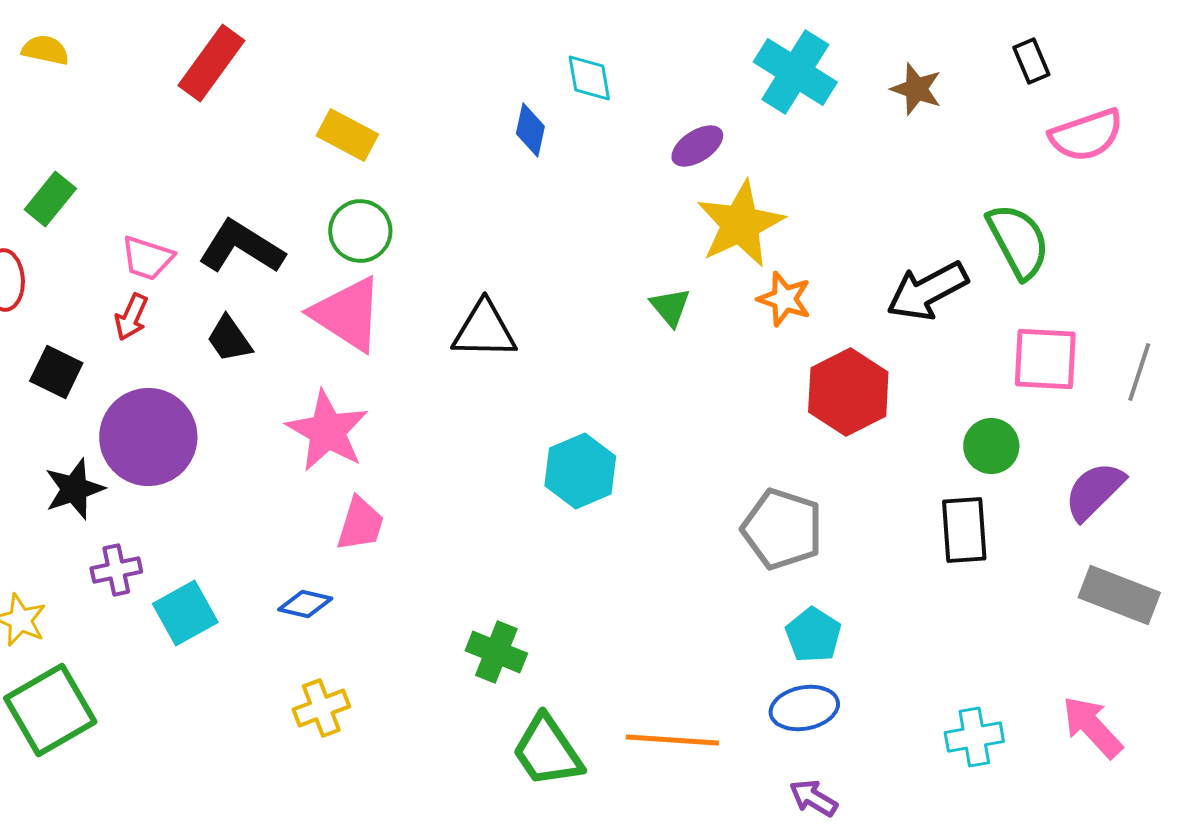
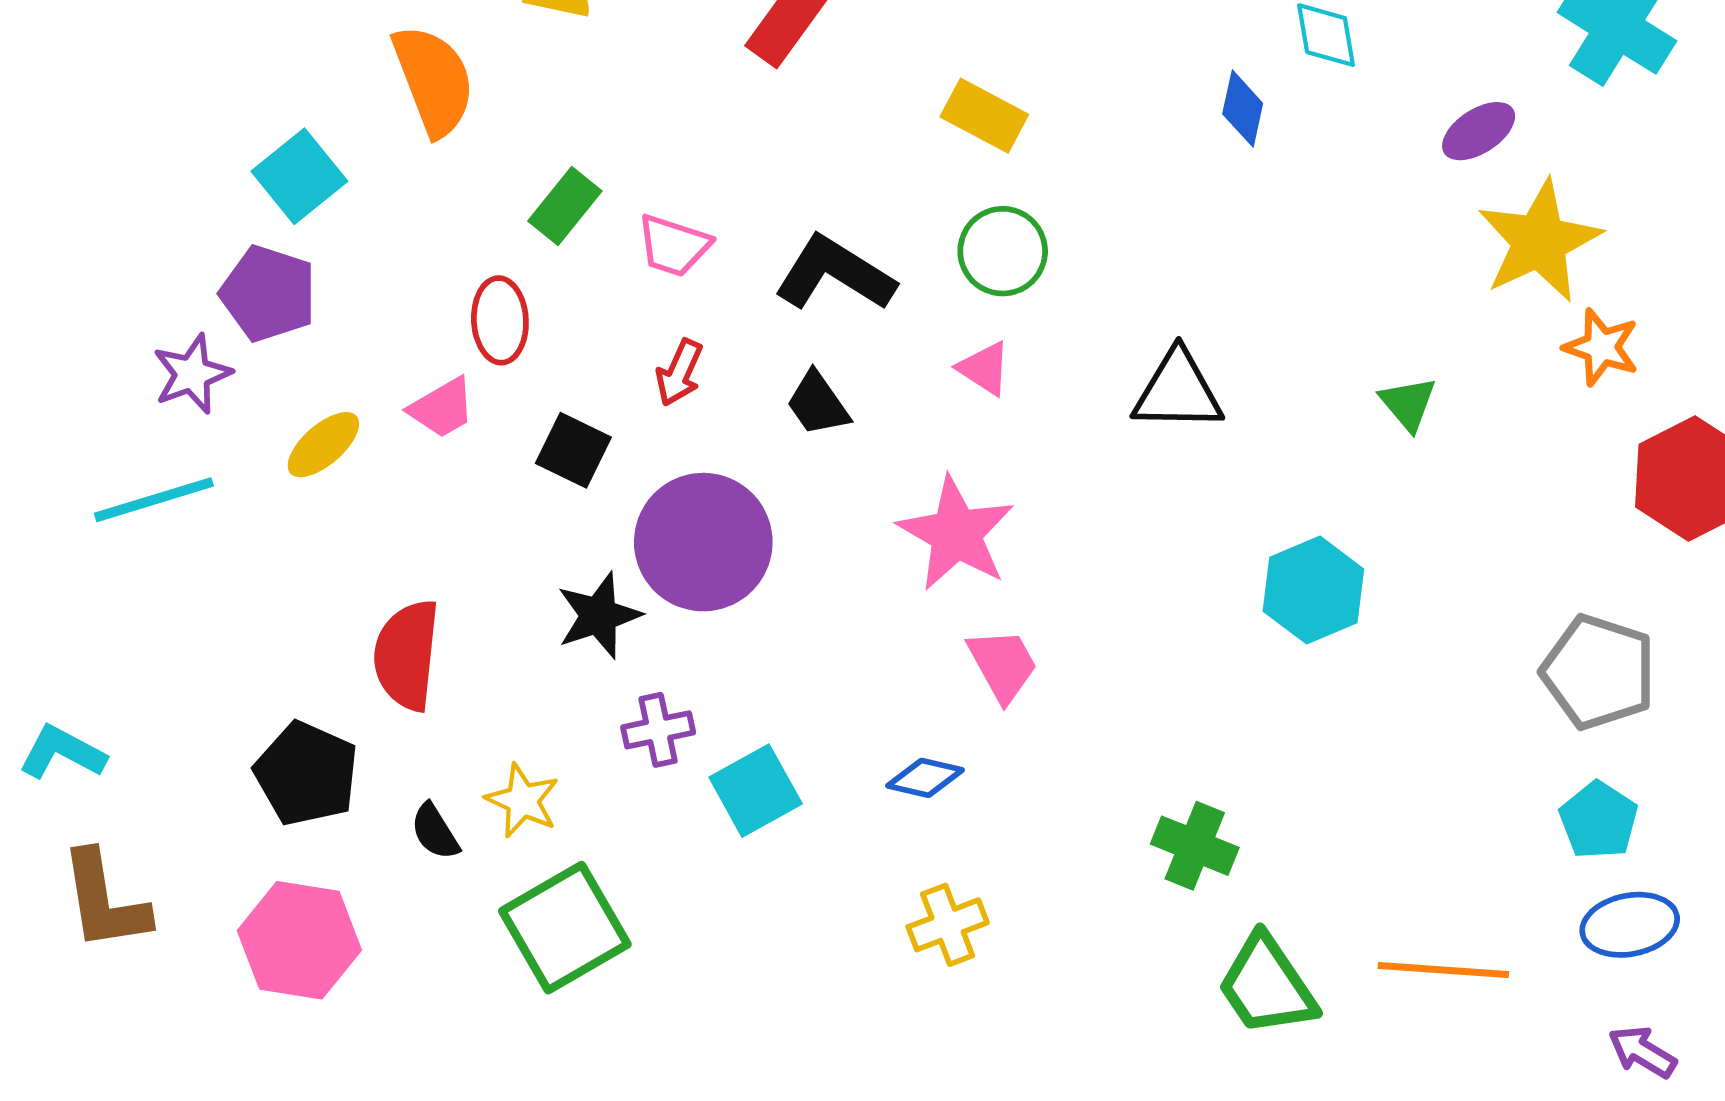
pink trapezoid: (147, 258) -> (674, 246), moved
green triangle: (670, 307) -> (1408, 404), moved
pink triangle: (347, 314) -> (984, 368), size x0.5
pink trapezoid: (360, 524) -> (1003, 665), turned -46
cyan pentagon: (813, 635) -> (1599, 820), moved

